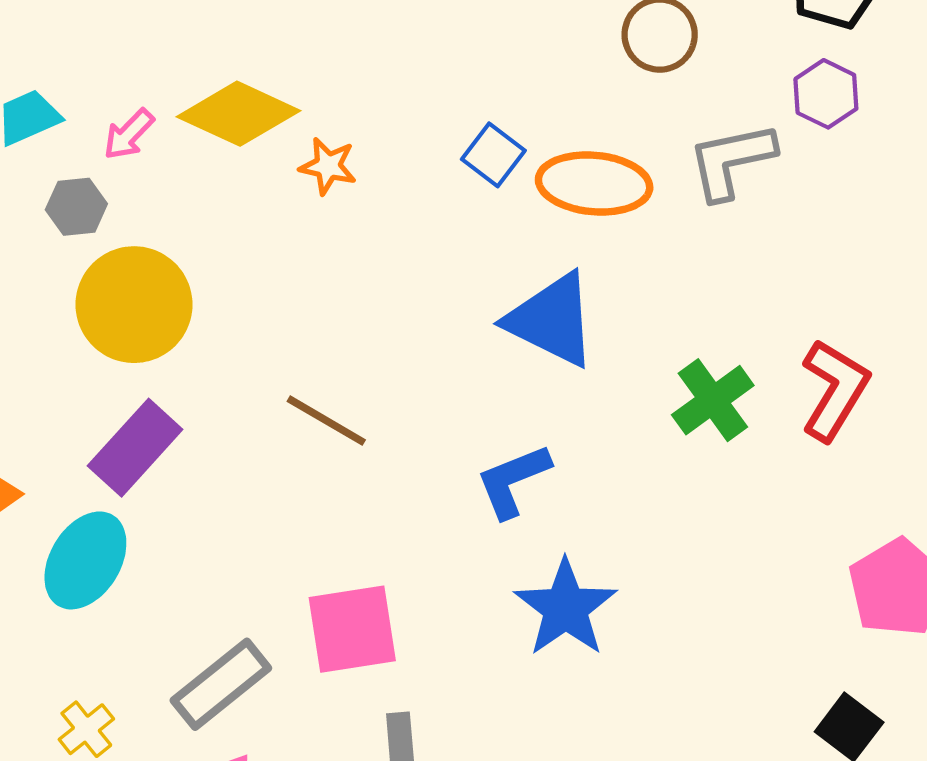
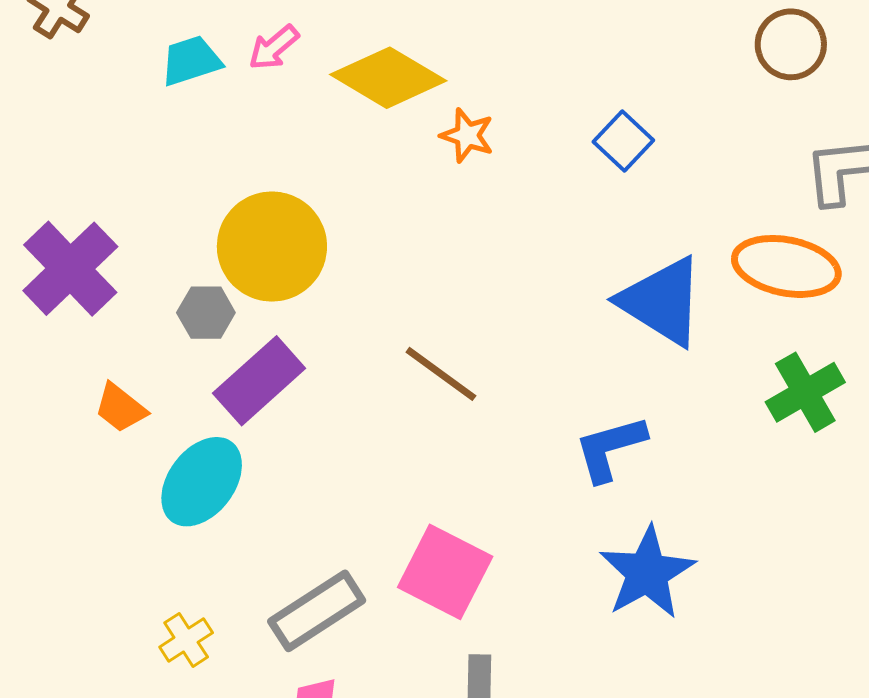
pink arrow: (129, 134) -> (274, 47), moved
orange ellipse: (594, 183) -> (786, 266), moved
gray hexagon: (76, 207) -> (206, 313), moved
pink square: (352, 629) -> (445, 572), turned 30

